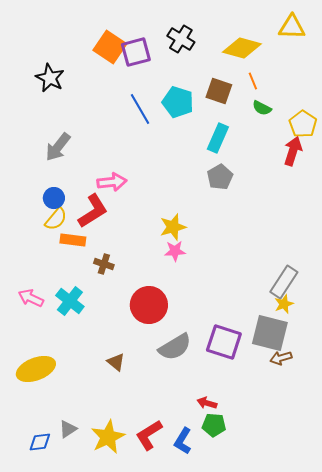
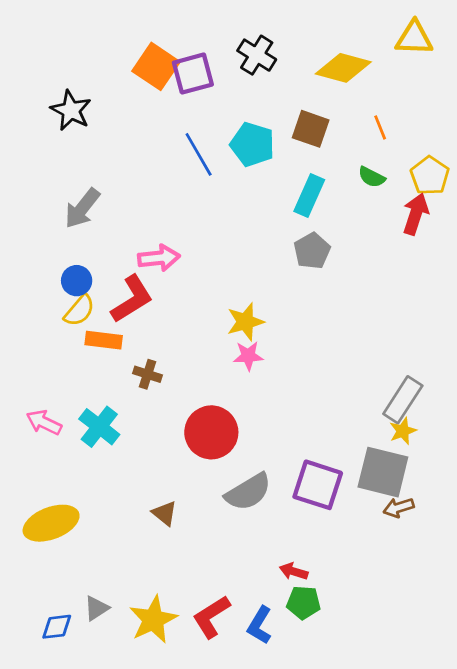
orange line: (253, 81) -> (380, 127), moved
green semicircle: (262, 108) -> (372, 177), moved

